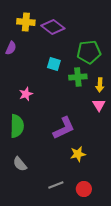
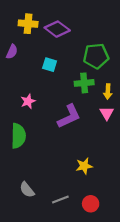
cyan square: (54, 64) -> (50, 65), moved
purple L-shape: (64, 128) -> (69, 116), moved
gray semicircle: (20, 164) -> (27, 190), moved

